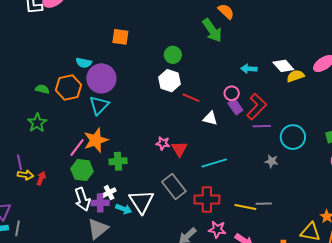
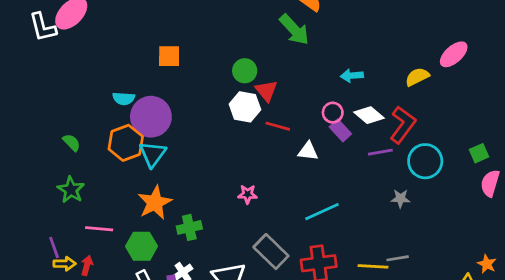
white diamond: (283, 66) -> (369, 115), moved
orange hexagon: (68, 87) -> (126, 143), moved
green semicircle: (42, 89) -> (72, 143), turned 40
red L-shape: (257, 107) -> (403, 125), moved
pink line: (77, 148) -> (99, 229), moved, turned 66
red triangle: (179, 149) -> (266, 91), moved

